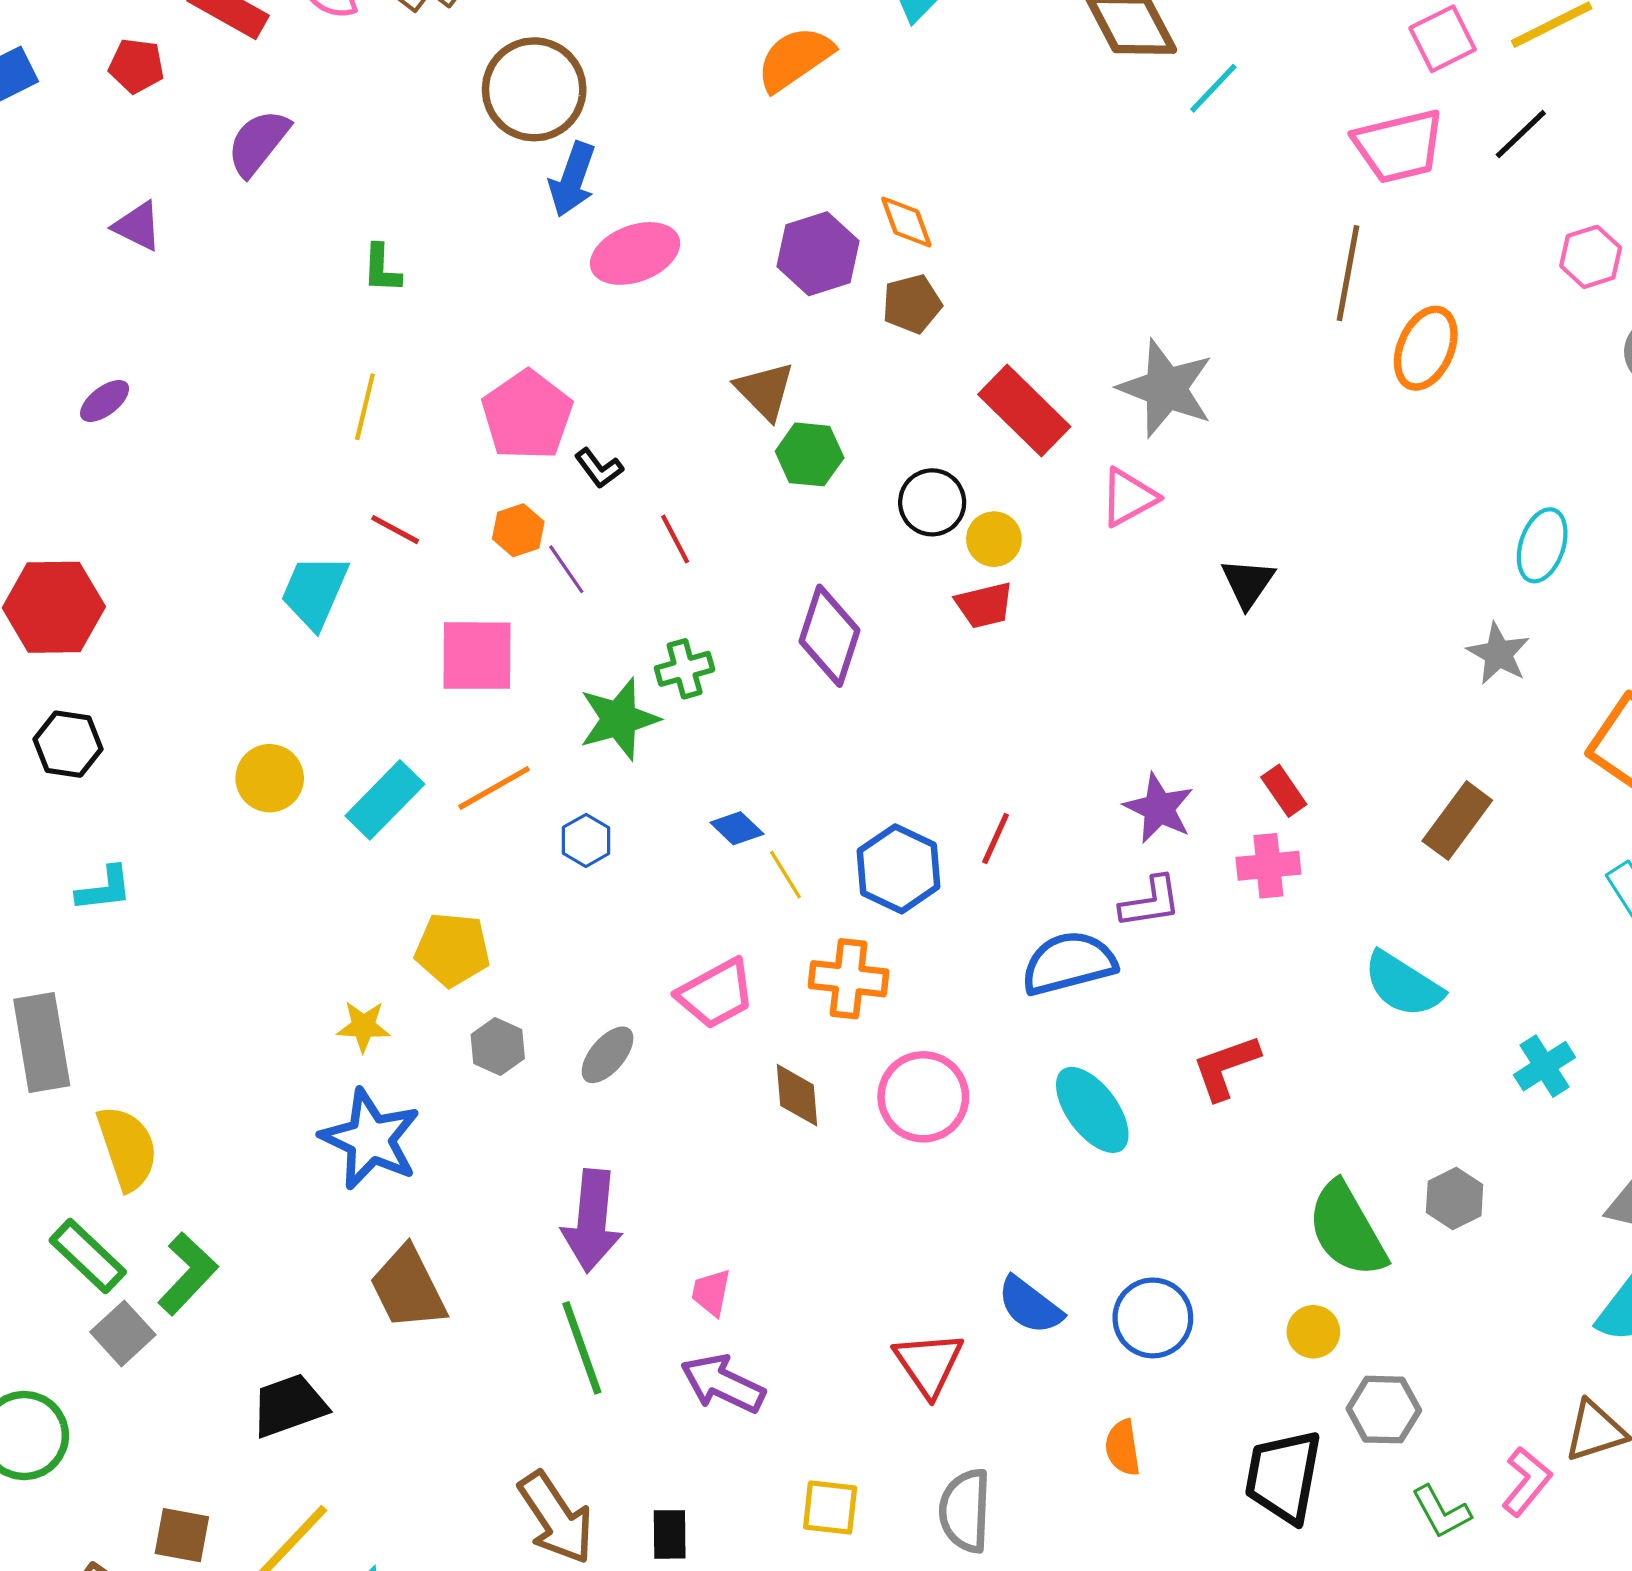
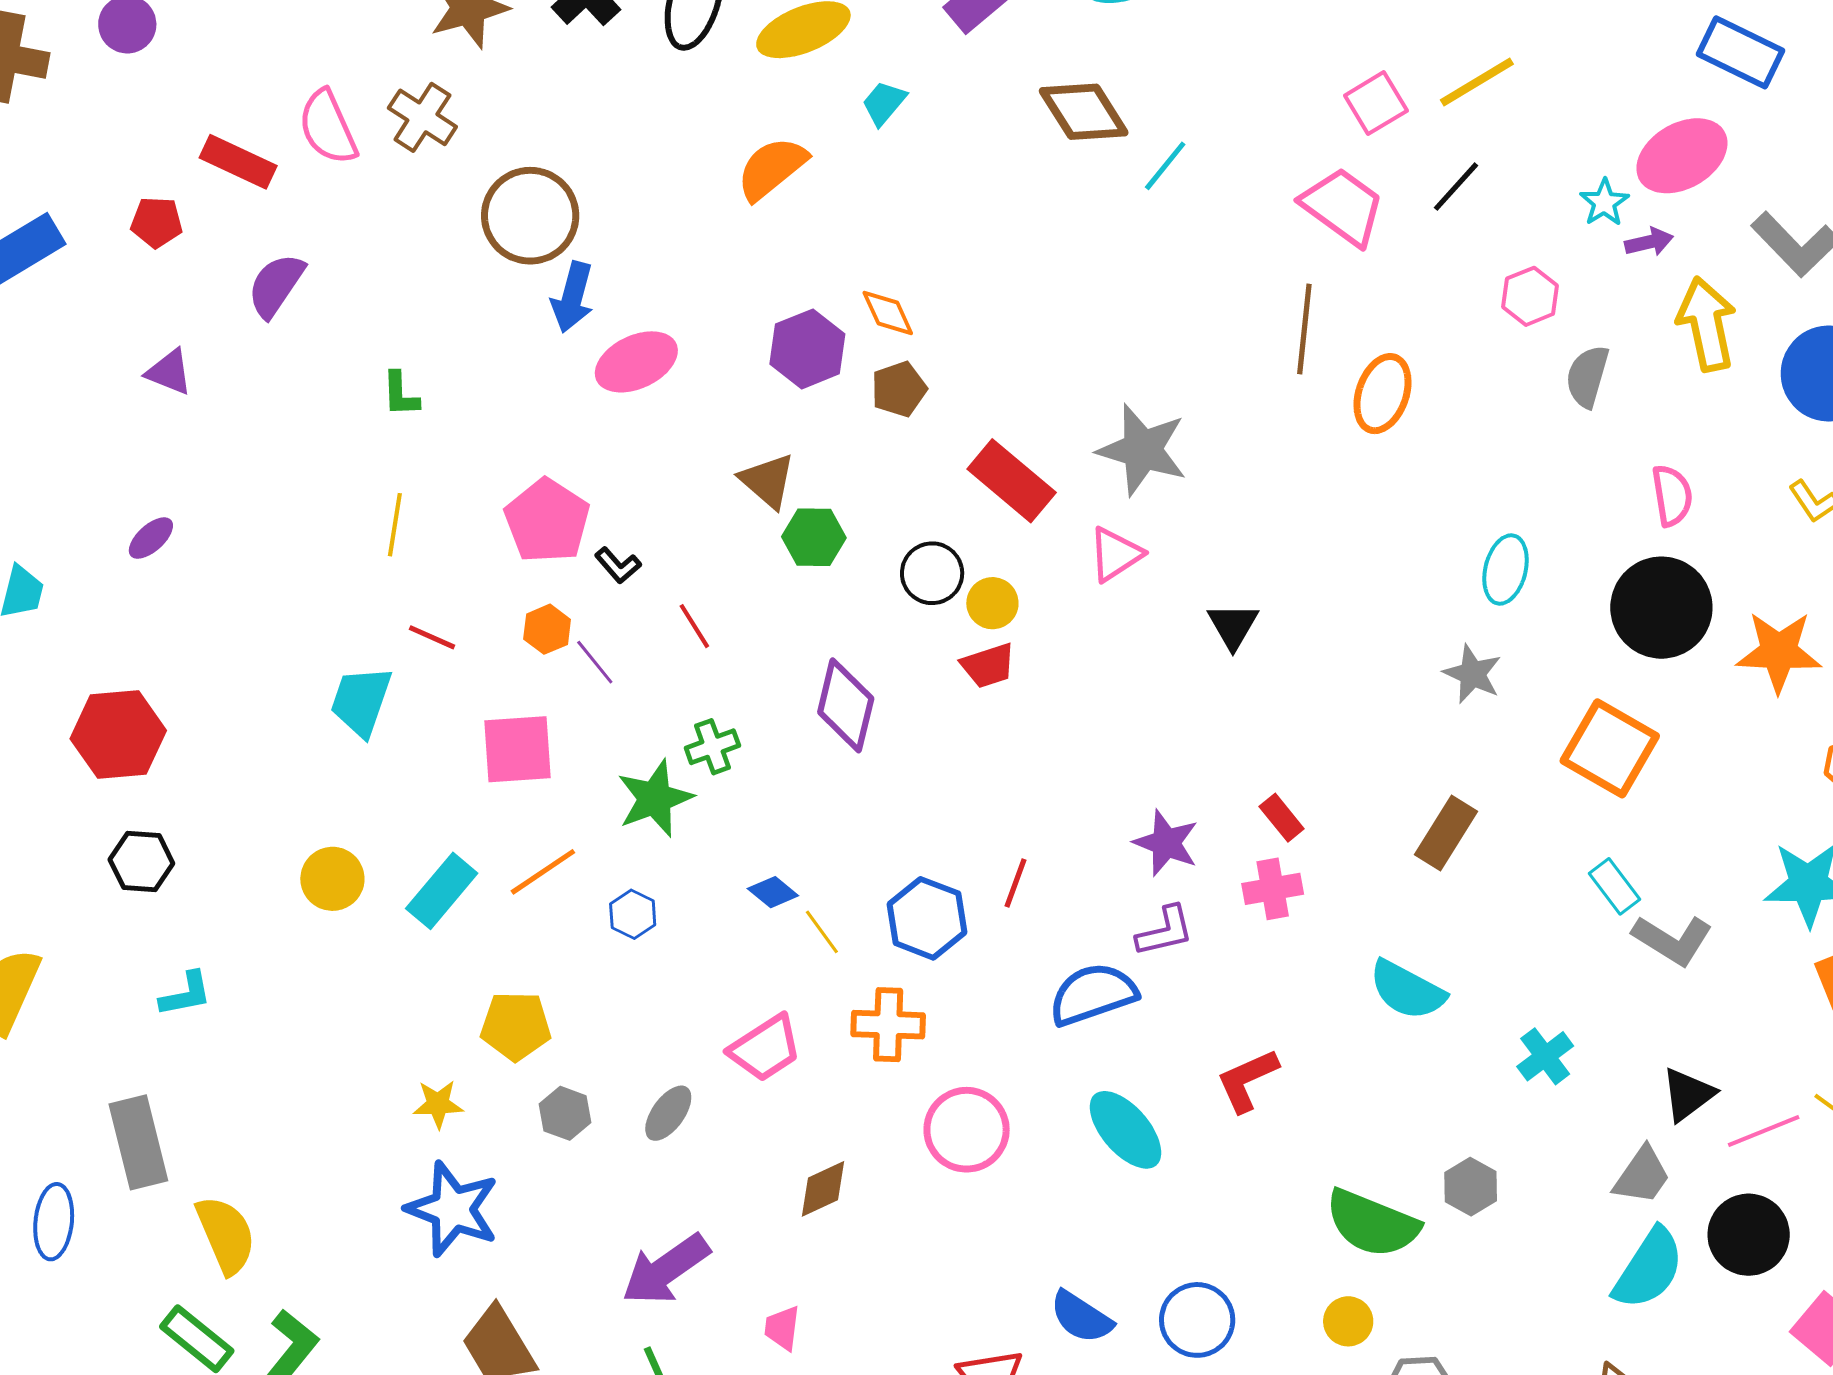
pink trapezoid: (1399, 146) -> (1343, 206), turned -126
brown diamond: (797, 1095) -> (823, 1189), moved, turned 74
purple arrow: (592, 1221) -> (666, 1269), turned 54
green semicircle: (1347, 1230) -> (1372, 1223), turned -34

